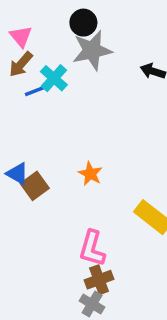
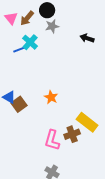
gray star: (92, 50) -> (52, 26), size x0.6
brown arrow: (21, 64) -> (27, 18), moved
brown cross: (99, 280) -> (72, 134), moved

